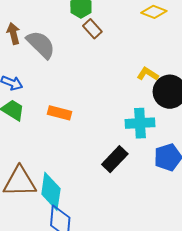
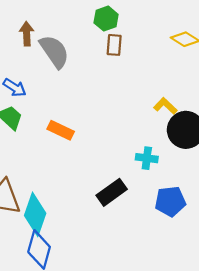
brown rectangle: (92, 29) -> (114, 45), turned 36
cyan cross: (140, 123) -> (147, 158), size x0.7

